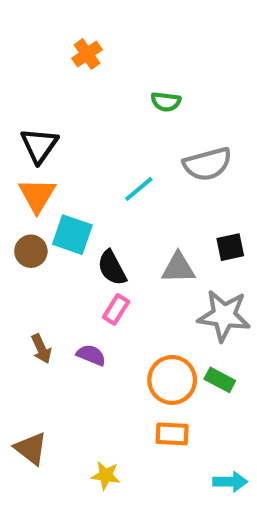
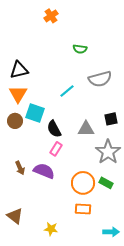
orange cross: (87, 54) -> (51, 16), moved
black triangle: (39, 145) -> (19, 70), turned 42
gray star: (224, 316) -> (108, 152), turned 30
purple semicircle: (91, 355) -> (44, 171), size x1.5

